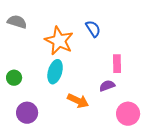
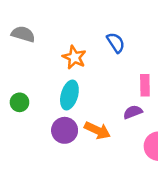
orange star: (59, 41) -> (74, 57), size x0.7
purple circle: (27, 113) -> (65, 130), moved

